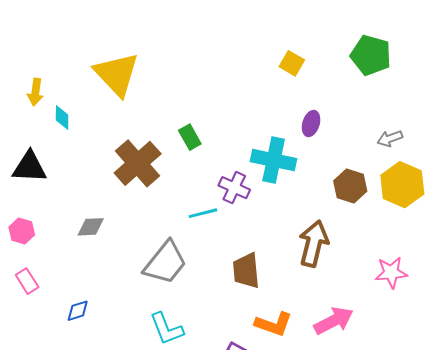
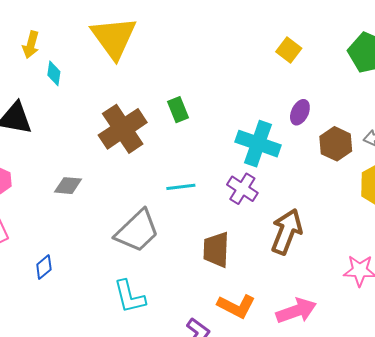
brown hexagon: (350, 186) -> (336, 144), moved
purple cross: (234, 188) -> (242, 189), moved
blue diamond: (78, 311) -> (44, 267), turned -30

